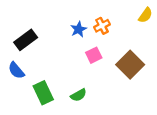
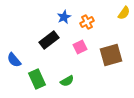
blue star: (78, 29) -> (64, 17), moved
black rectangle: (26, 40) -> (49, 40), moved
brown square: (130, 65) -> (111, 55), turned 30

